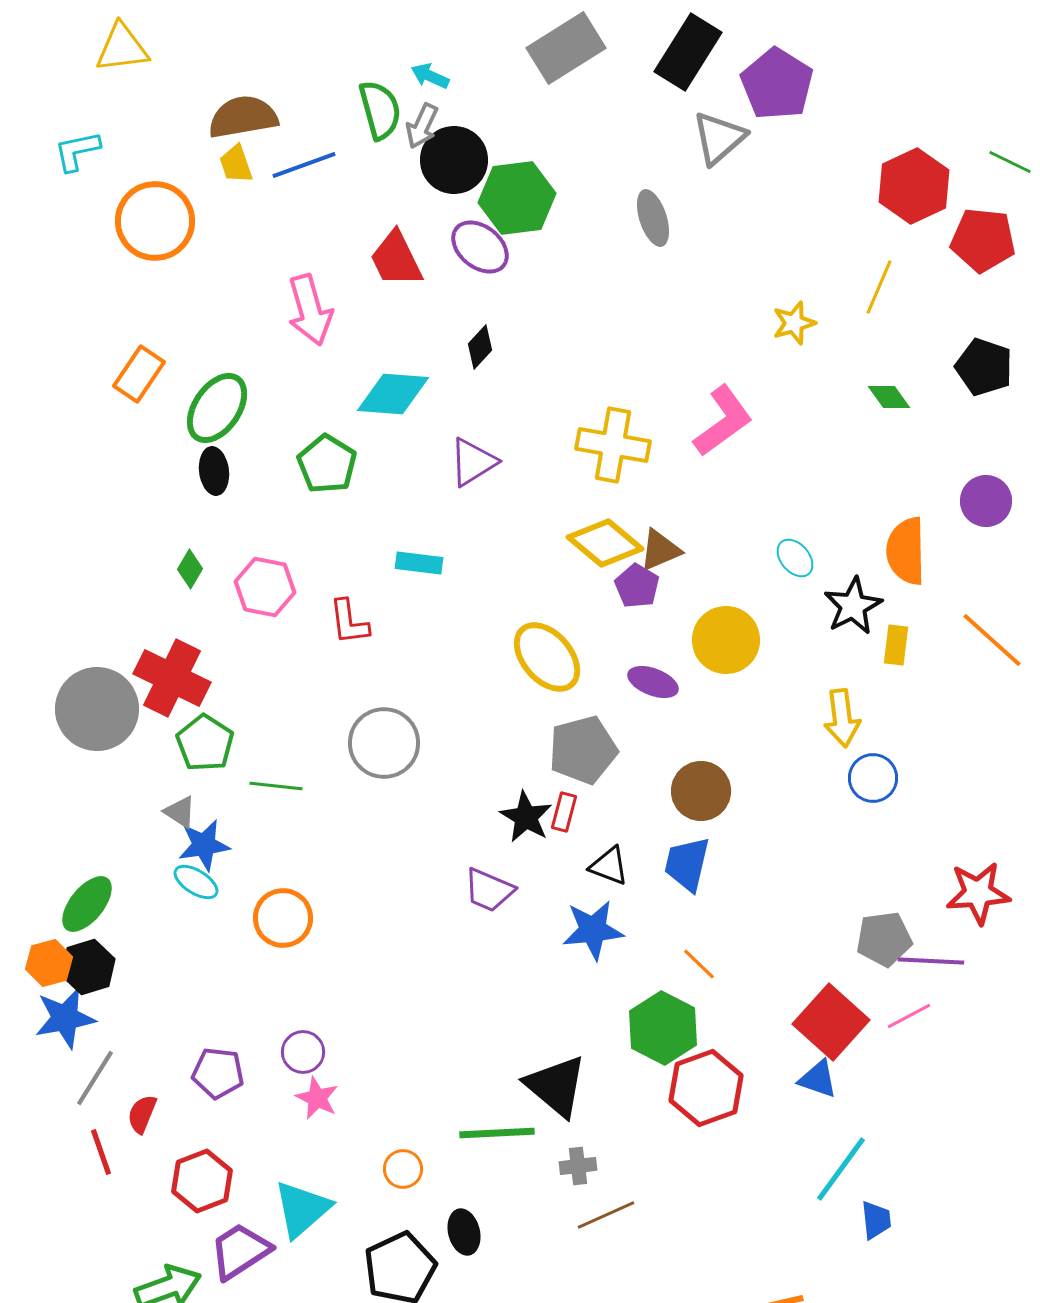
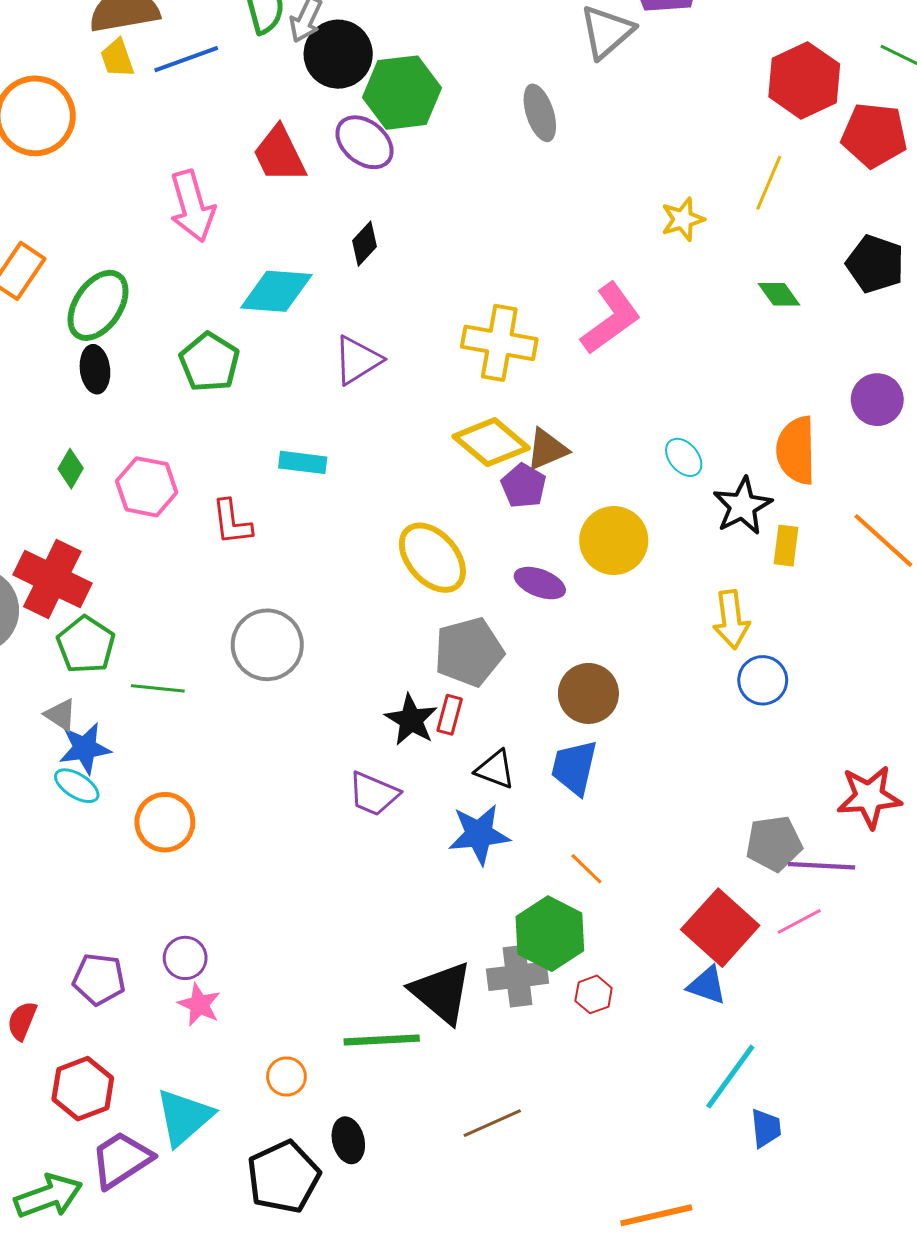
red hexagon: (706, 1088) -> (594, 994), size x0.5
gray cross: (578, 1166) -> (518, 976), moved, size x1.6

